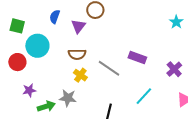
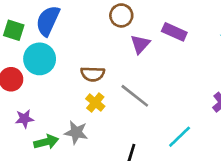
blue semicircle: (55, 17) -> (48, 21), moved, size x1.6
purple triangle: (78, 26) -> (140, 44), moved
purple rectangle: (137, 57) -> (174, 32), moved

